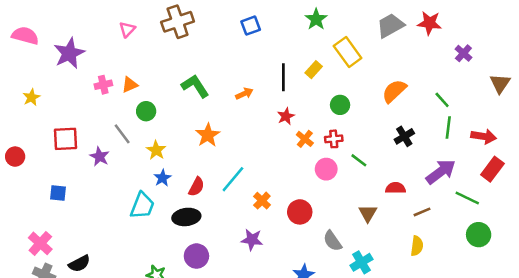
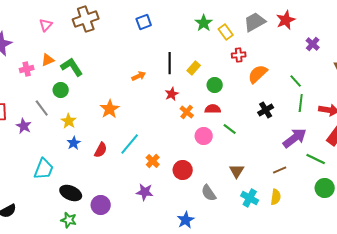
green star: (316, 19) -> (204, 23), moved
red star: (429, 23) -> (286, 20), turned -30
yellow rectangle: (348, 52) -> (226, 32), moved, size x0.7
yellow rectangle: (314, 70) -> (194, 68), moved
orange triangle: (130, 85) -> (48, 60), moved
green L-shape: (195, 86) -> (72, 67), moved
red cross: (334, 139) -> (239, 55), moved
red semicircle: (395, 188) -> (213, 109), moved
cyan trapezoid: (142, 206) -> (44, 169), moved
black ellipse: (186, 217) -> (71, 193), moved, turned 30
cyan cross: (361, 262) -> (250, 198), moved, turned -30

